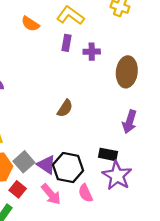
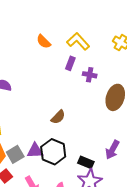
purple arrow: (130, 122) -> (112, 150), moved
purple triangle: (47, 165) -> (35, 151), moved, turned -48
black hexagon: (68, 168) -> (53, 152), moved

